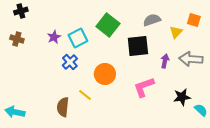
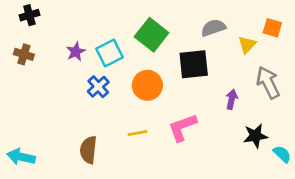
gray arrow: (191, 59) -> (268, 82), turned 60
purple arrow: (165, 61) -> (232, 99), moved
orange circle: (105, 74) -> (147, 85), moved
pink L-shape: (144, 87) -> (182, 127), moved
yellow line: (85, 95) -> (138, 133), moved, turned -48

